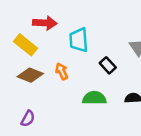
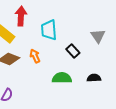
red arrow: (45, 23) -> (21, 16), turned -90

